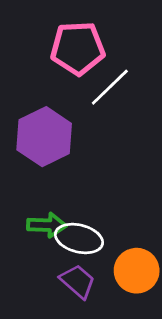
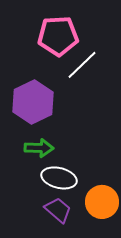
green arrow: (47, 225) -> (39, 148), moved

